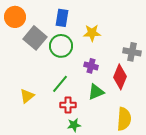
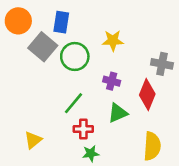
blue rectangle: (62, 18) -> (61, 22), moved
yellow triangle: (27, 96) -> (33, 140), moved

